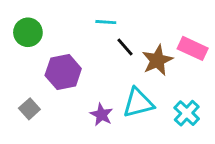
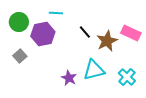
cyan line: (106, 22) -> (56, 13), moved
purple hexagon: (63, 72) -> (43, 34), moved
gray square: (29, 109) -> (20, 56), moved

